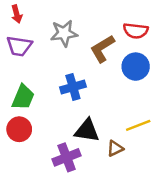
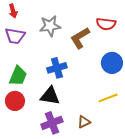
blue circle: (136, 67) -> (112, 63), moved
black triangle: (87, 131) -> (50, 96), moved
brown triangle: (115, 148) -> (84, 122), moved

